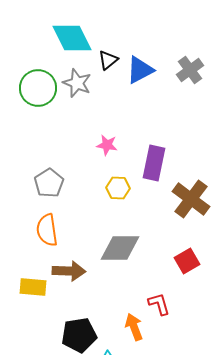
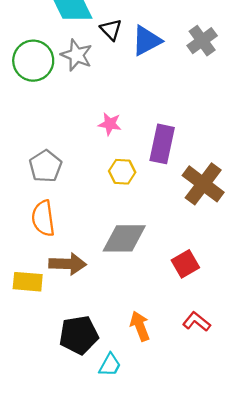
black triangle: (108, 60) -> (111, 30), turned -35
red square: (187, 261) -> (185, 264), moved
red L-shape: (159, 304) -> (196, 322), moved, turned -35

